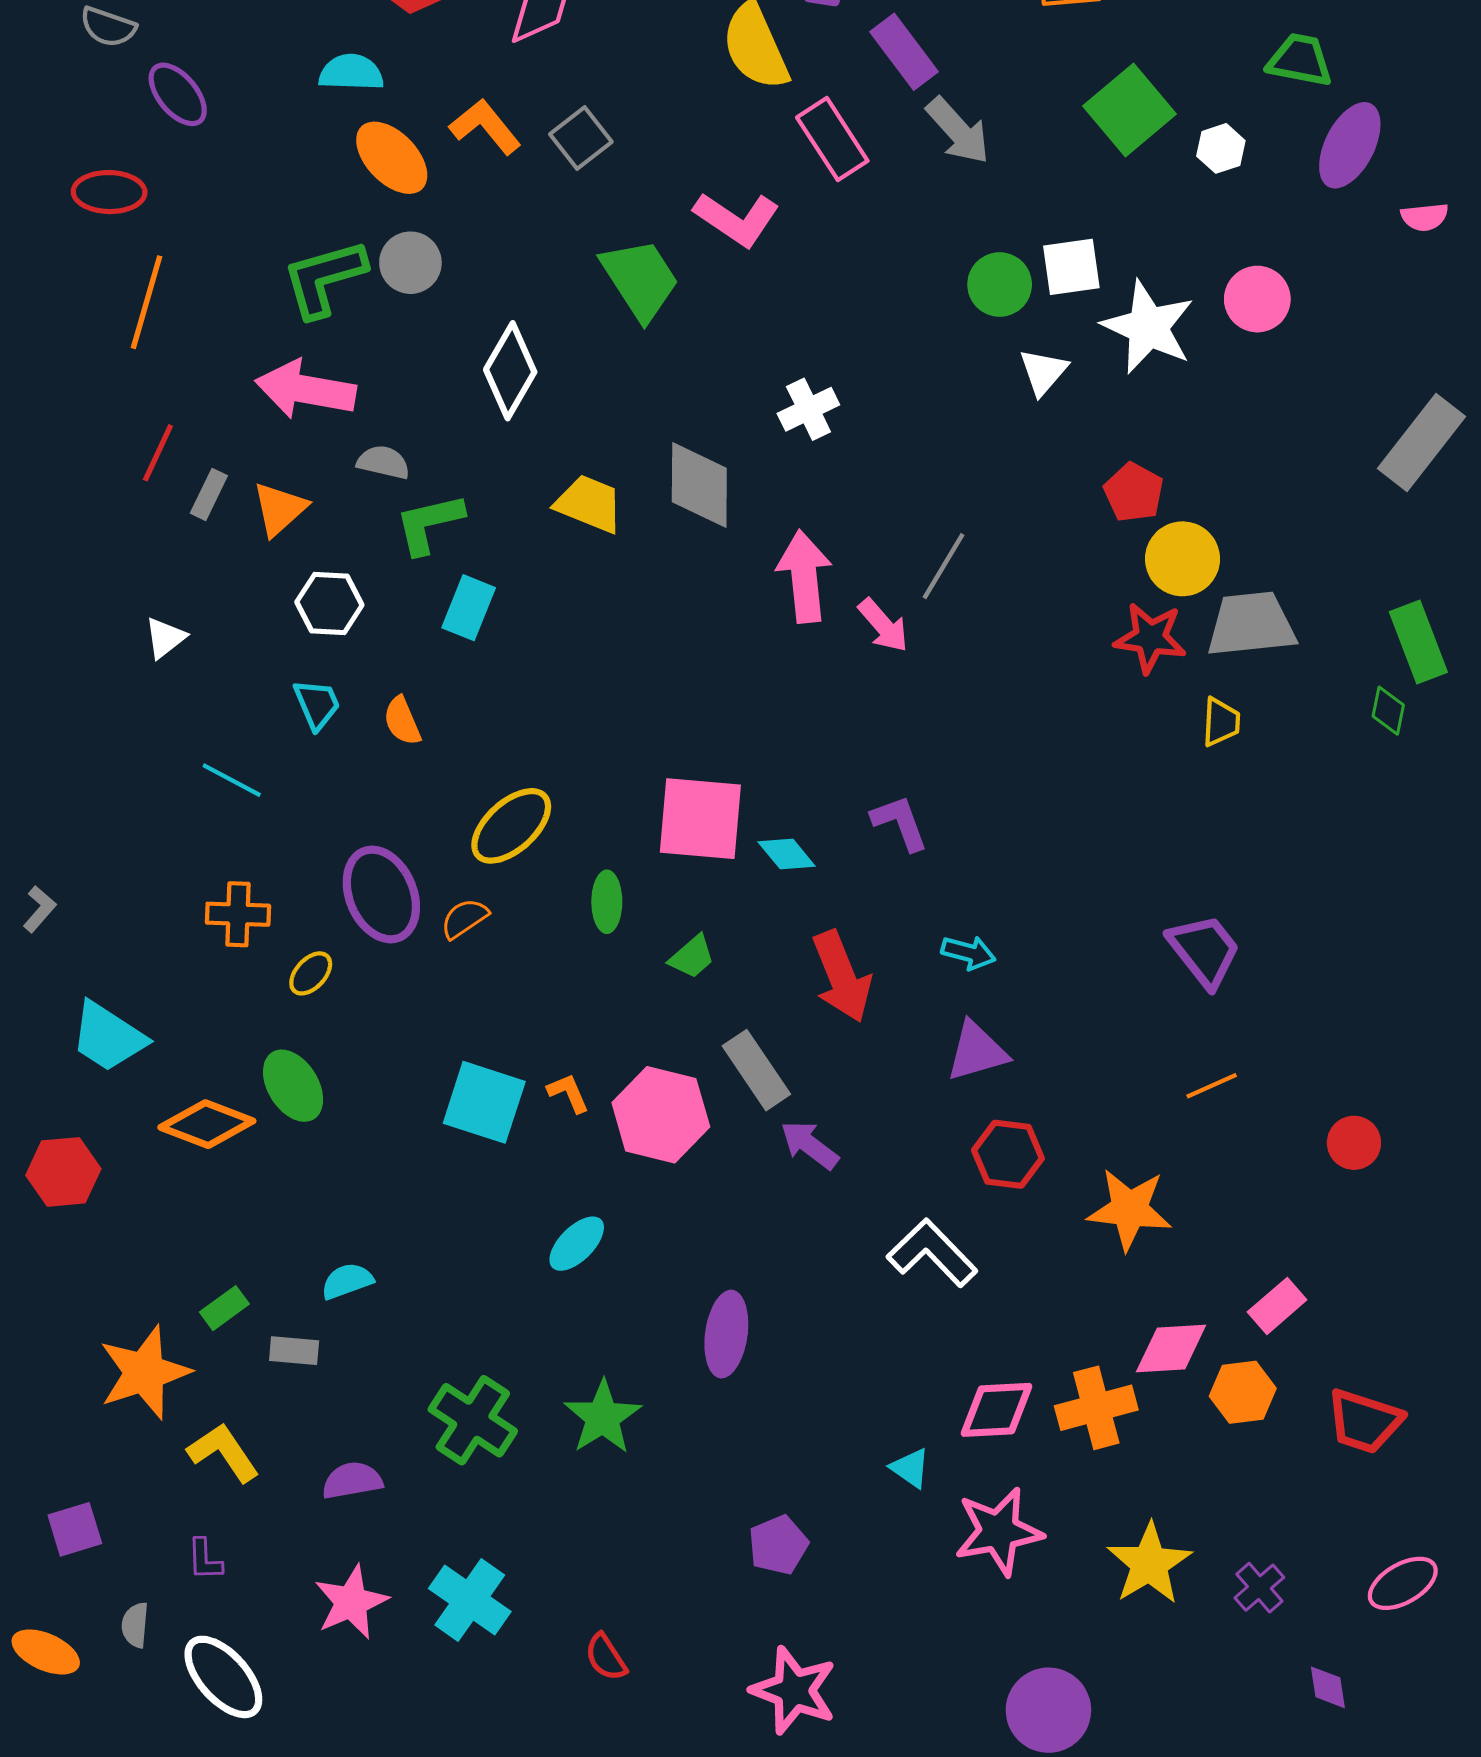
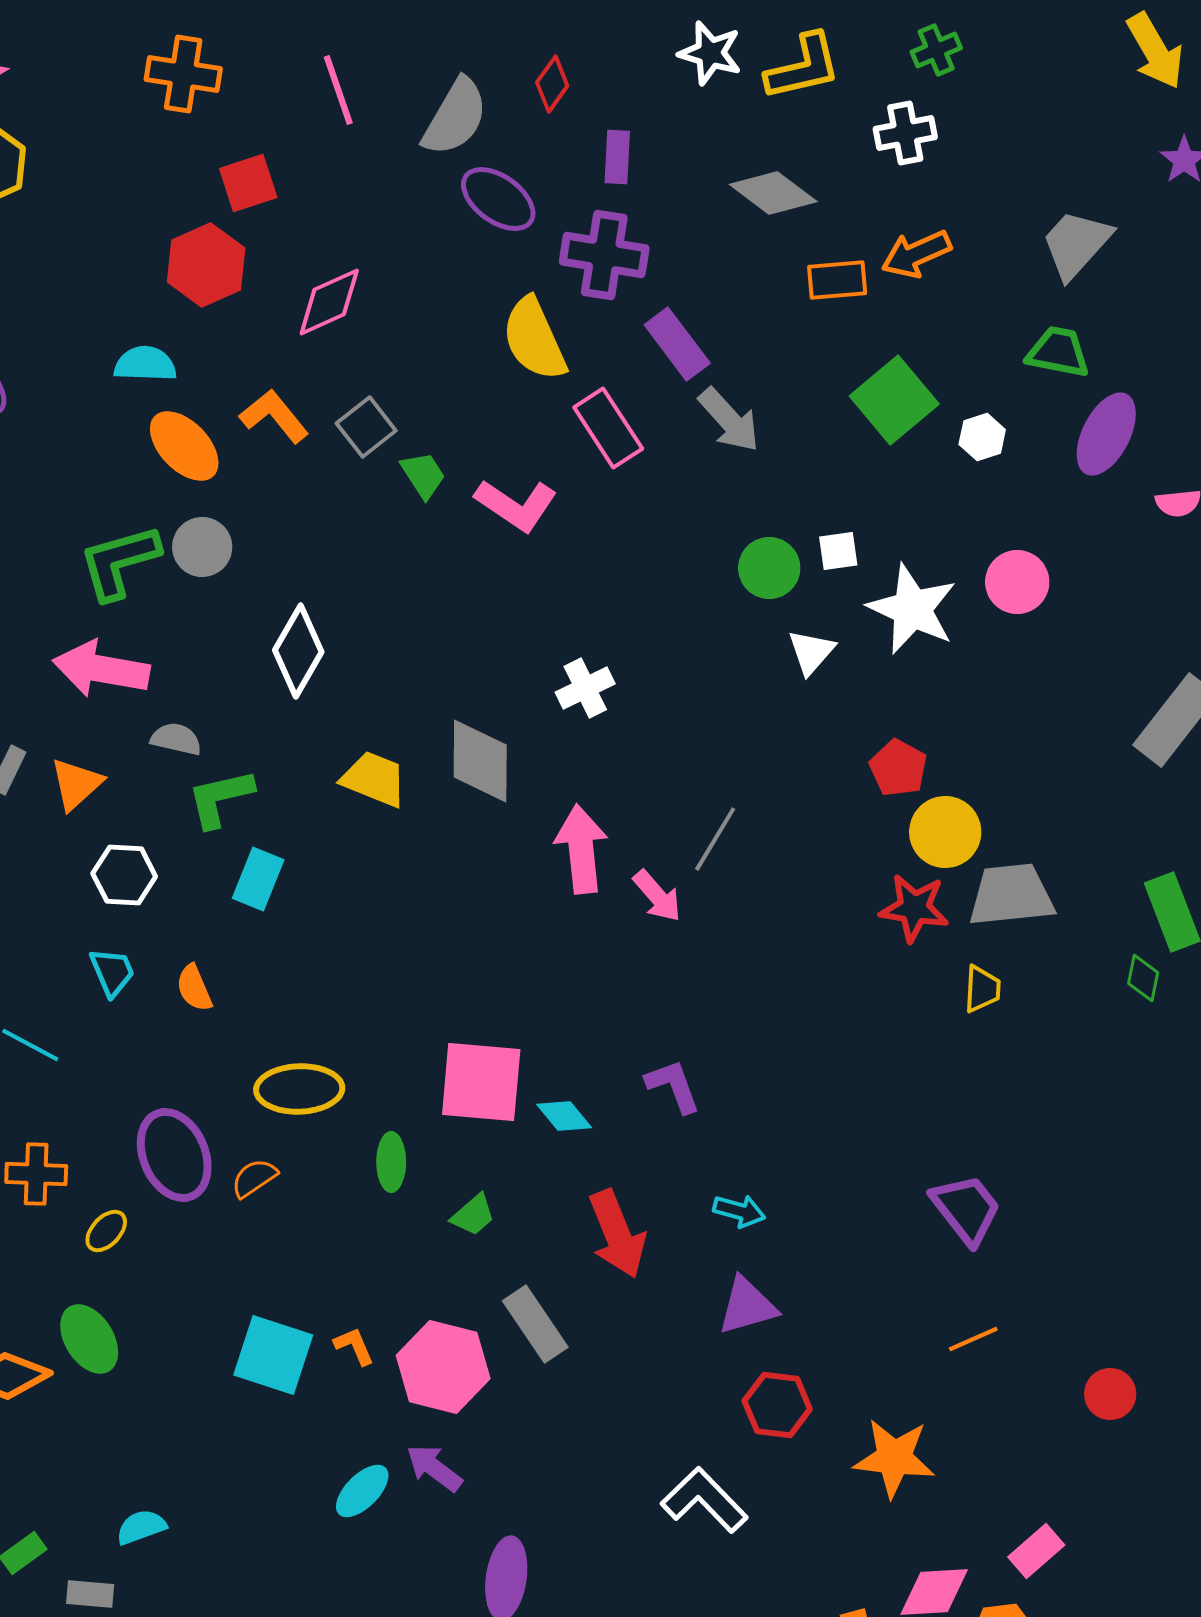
white square: (1071, 267) -> (838, 551), size x0.7
green trapezoid: (640, 279) -> (423, 475), moved, size x0.6
yellow ellipse: (511, 826) -> (299, 1089), turned 40
purple arrow: (809, 1145) -> (434, 1468), moved

